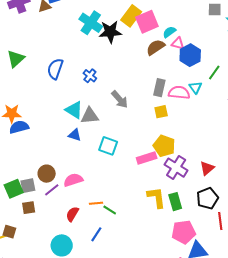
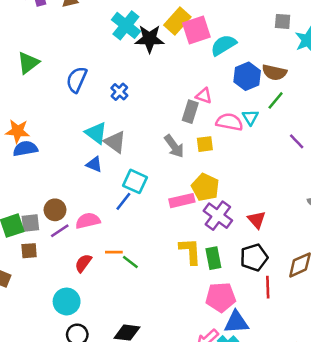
cyan semicircle: (169, 32) -> (223, 45), size x1.5
pink triangle: (178, 43) -> (204, 96), moved
brown semicircle: (156, 47) -> (274, 72), moved, turned -138
gray rectangle: (159, 88) -> (190, 112), moved
gray arrow: (120, 99) -> (174, 146), moved
gray triangle: (90, 116) -> (115, 142), turned 36
red triangle: (207, 168) -> (257, 220), turned -35
blue line: (96, 234) -> (123, 201), moved

